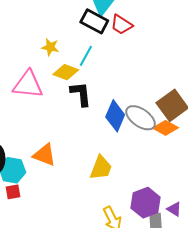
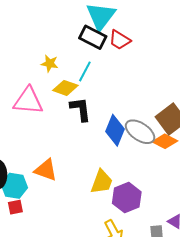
purple hexagon: (146, 203) -> (127, 198), moved

